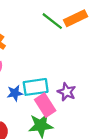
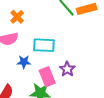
cyan rectangle: (36, 87) -> (44, 45), moved

